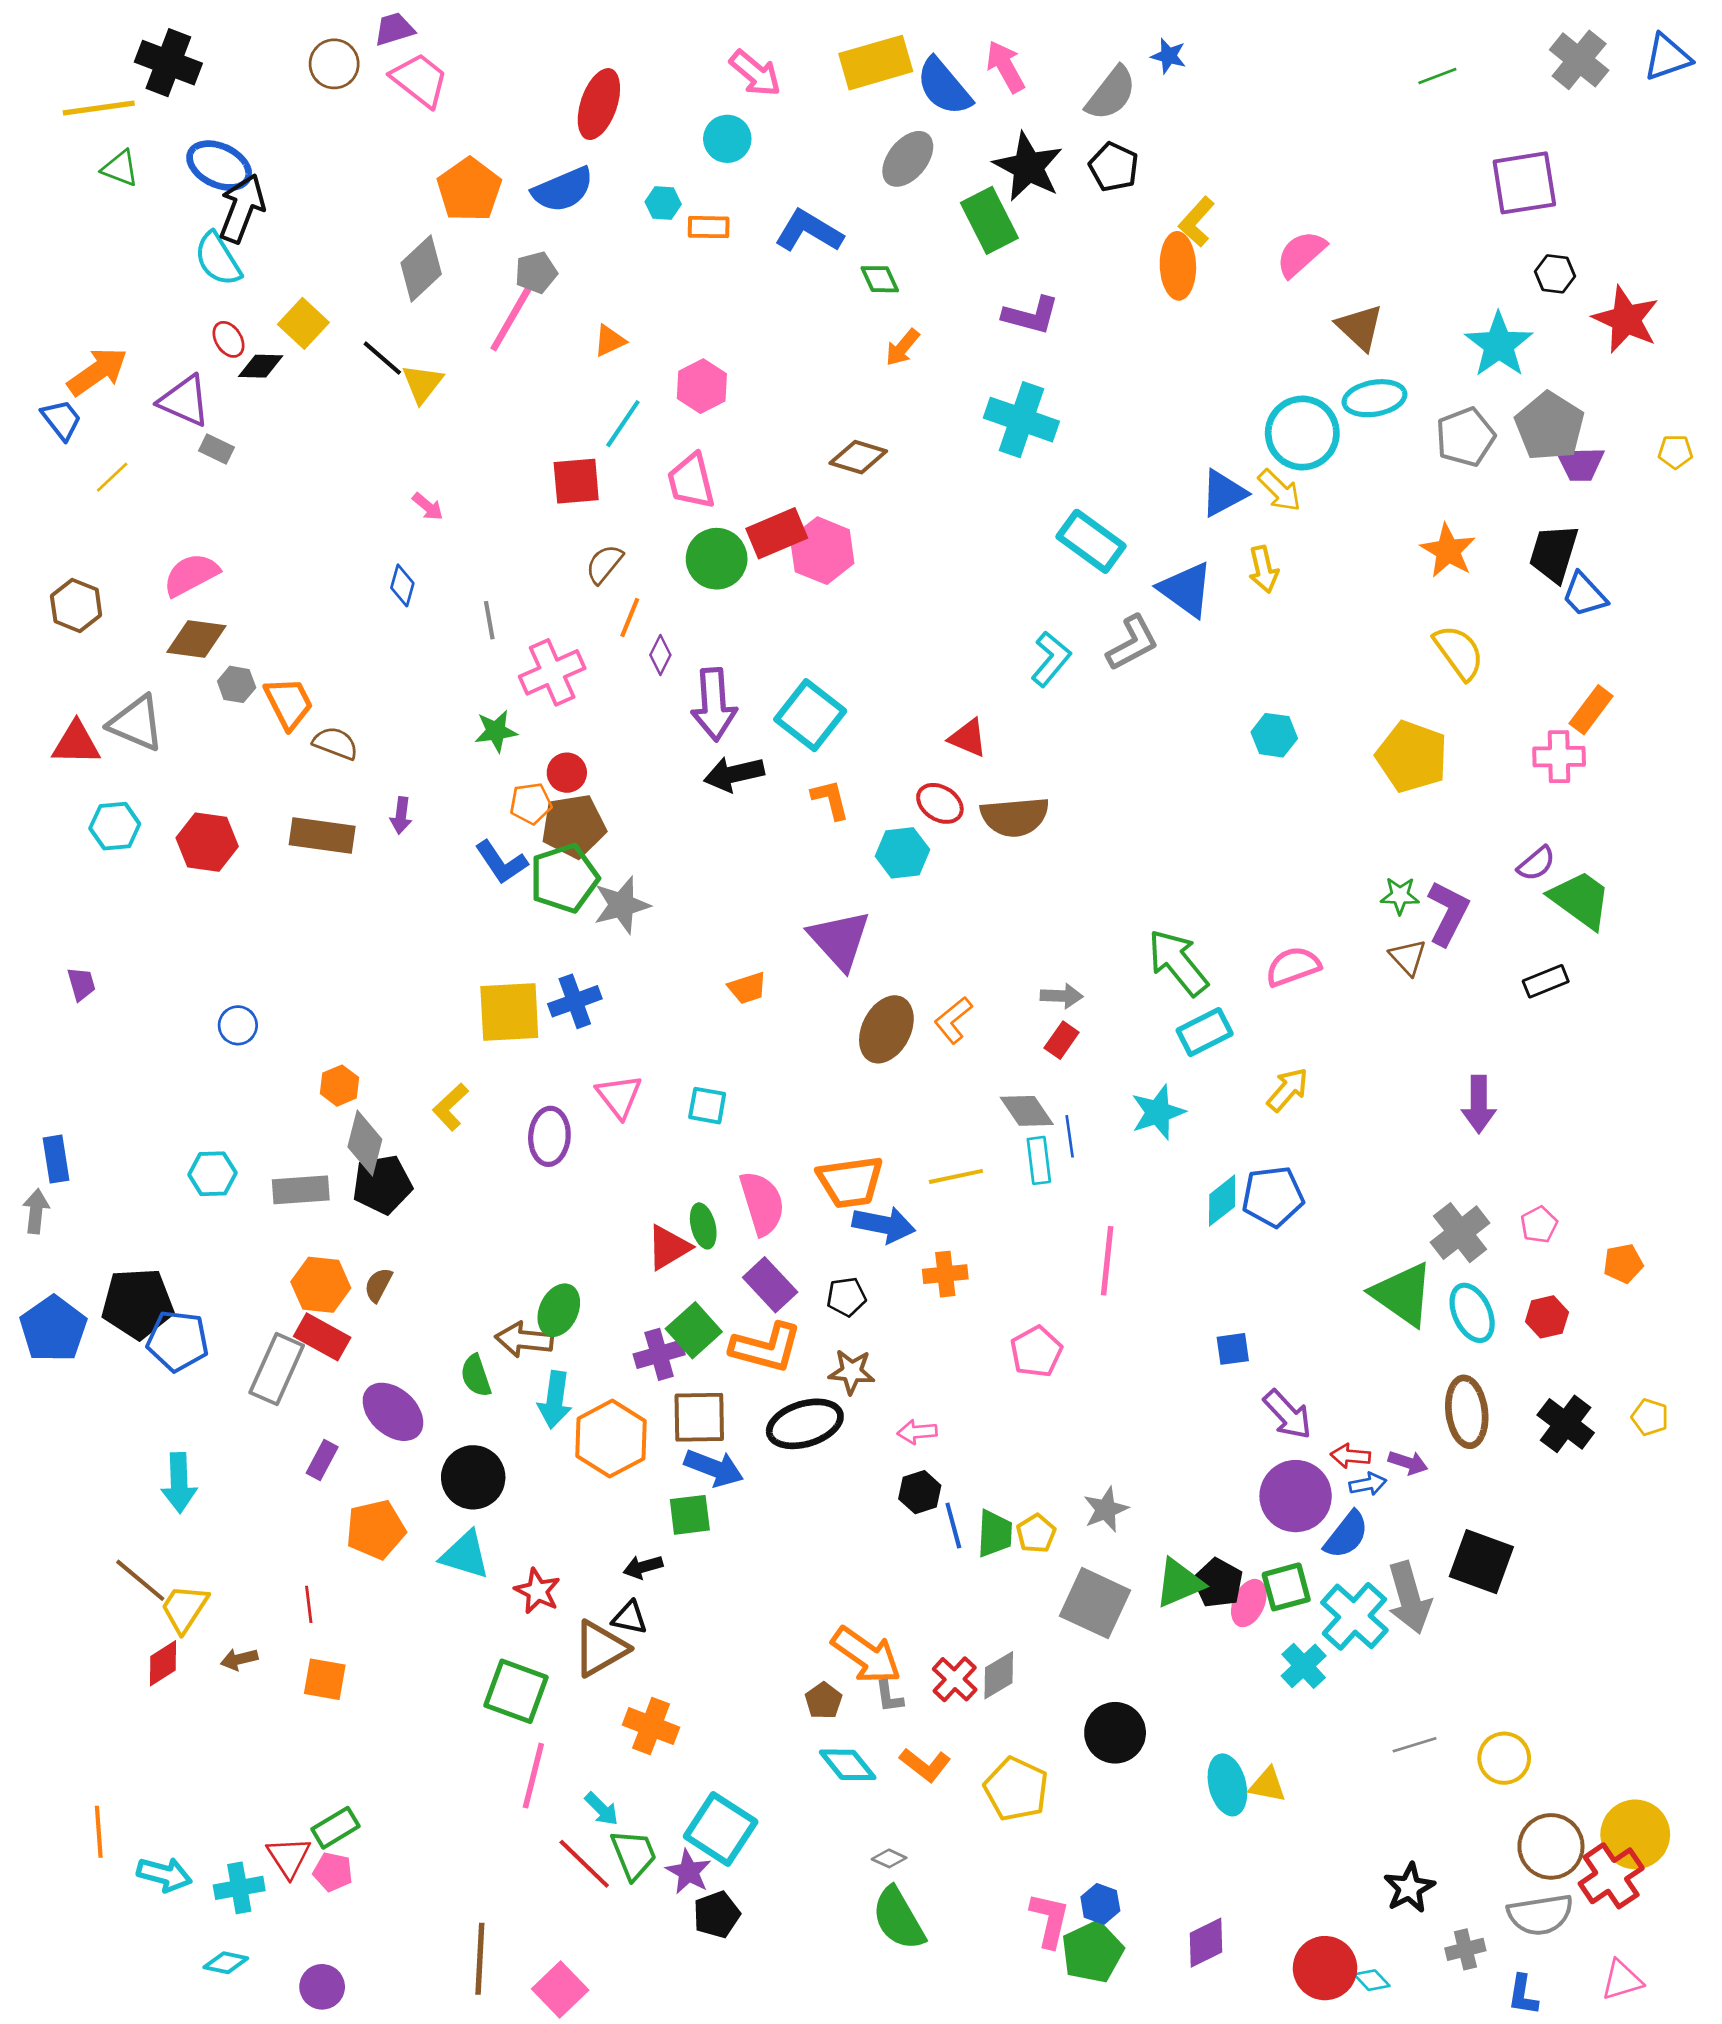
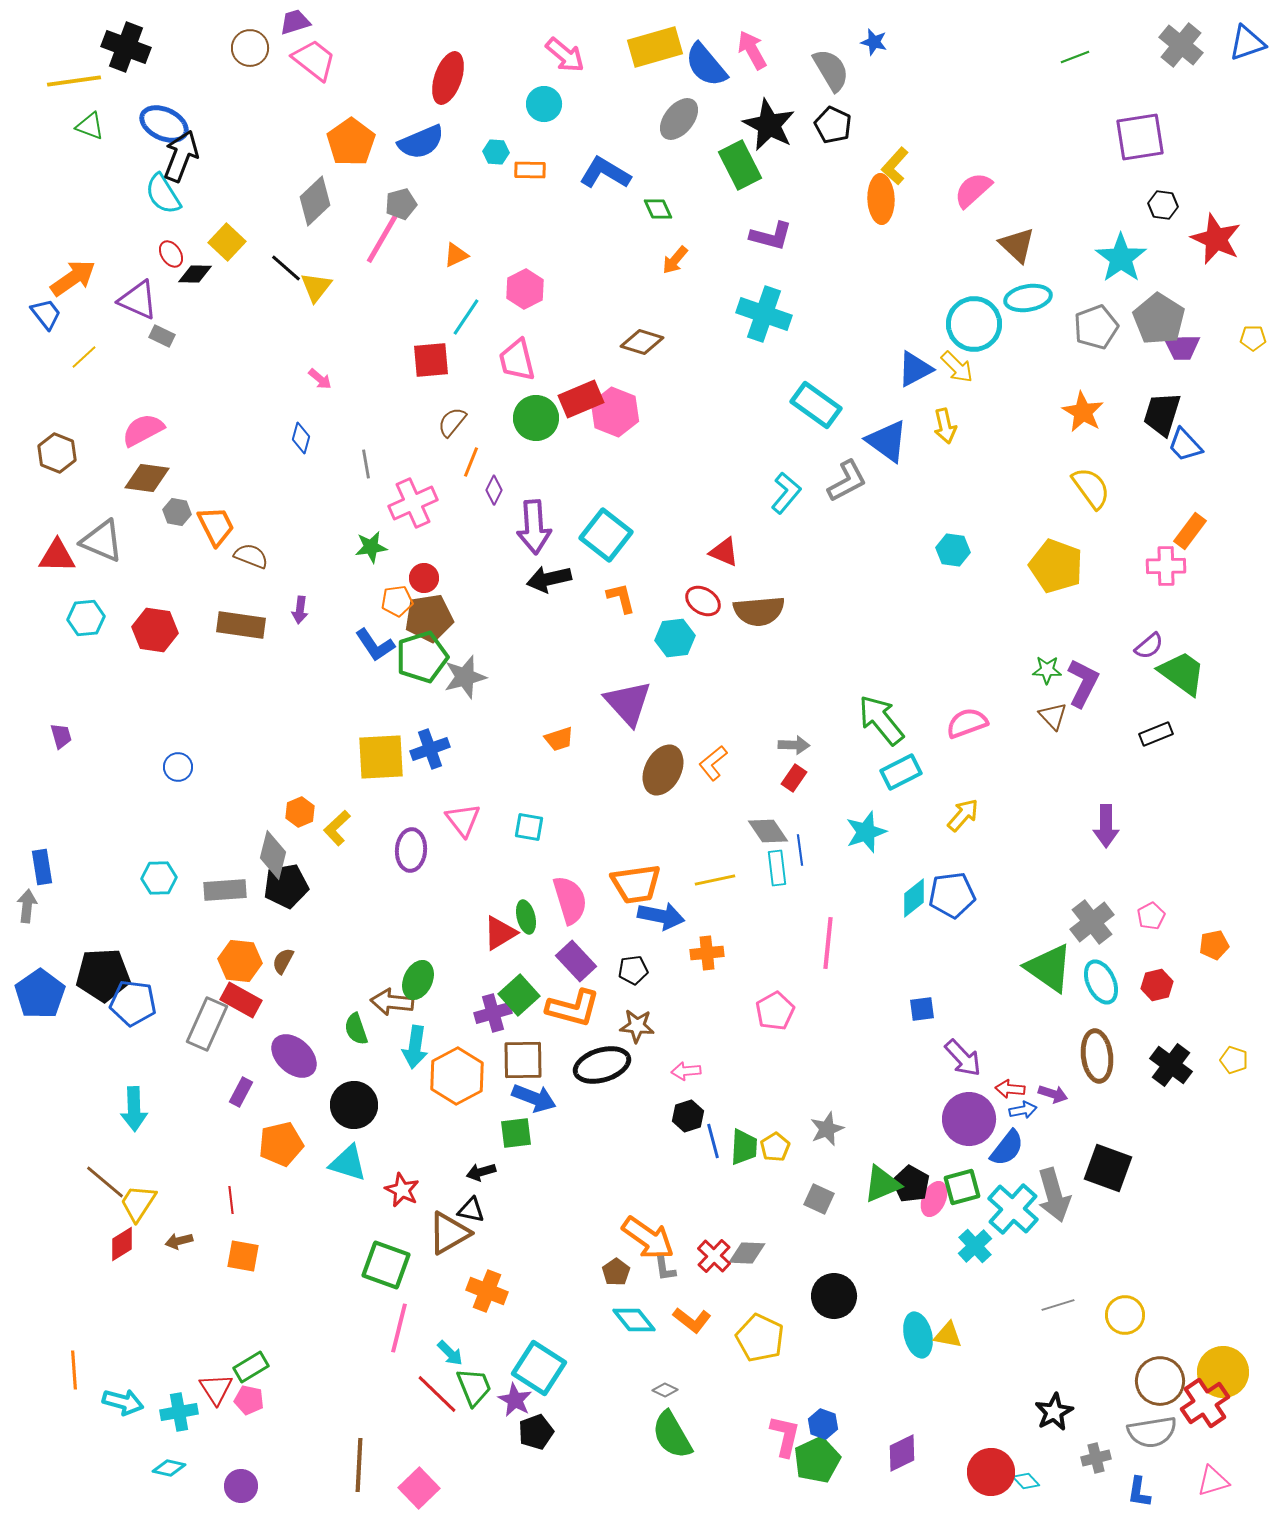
gray semicircle: (1111, 93) -> (831, 70), turned -69
orange hexagon: (339, 1086) -> (300, 812), moved
gray square: (1095, 1603) -> (819, 1199), size x0.6
gray diamond: (999, 1675) -> (747, 1253), turned 33

